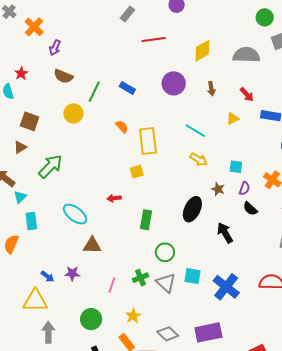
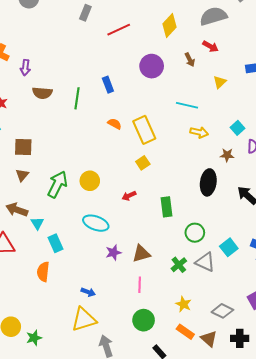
blue rectangle: (127, 88) -> (108, 85), turned 56
red arrow: (247, 95) -> (210, 46), moved
yellow circle: (73, 113) -> (90, 181), moved
cyan square: (236, 167) -> (238, 128), turned -32
brown triangle: (92, 245) -> (141, 254), moved
purple star: (72, 273) -> (113, 252), moved
cyan square: (192, 276) -> (229, 247), turned -30
pink line: (112, 285) -> (140, 285), moved

